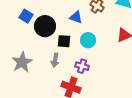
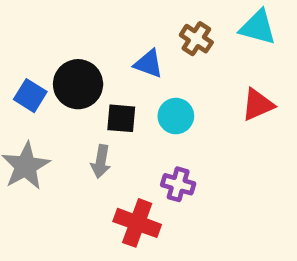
blue square: (26, 16) -> (30, 96), moved
purple cross: (82, 66) -> (178, 184), moved

